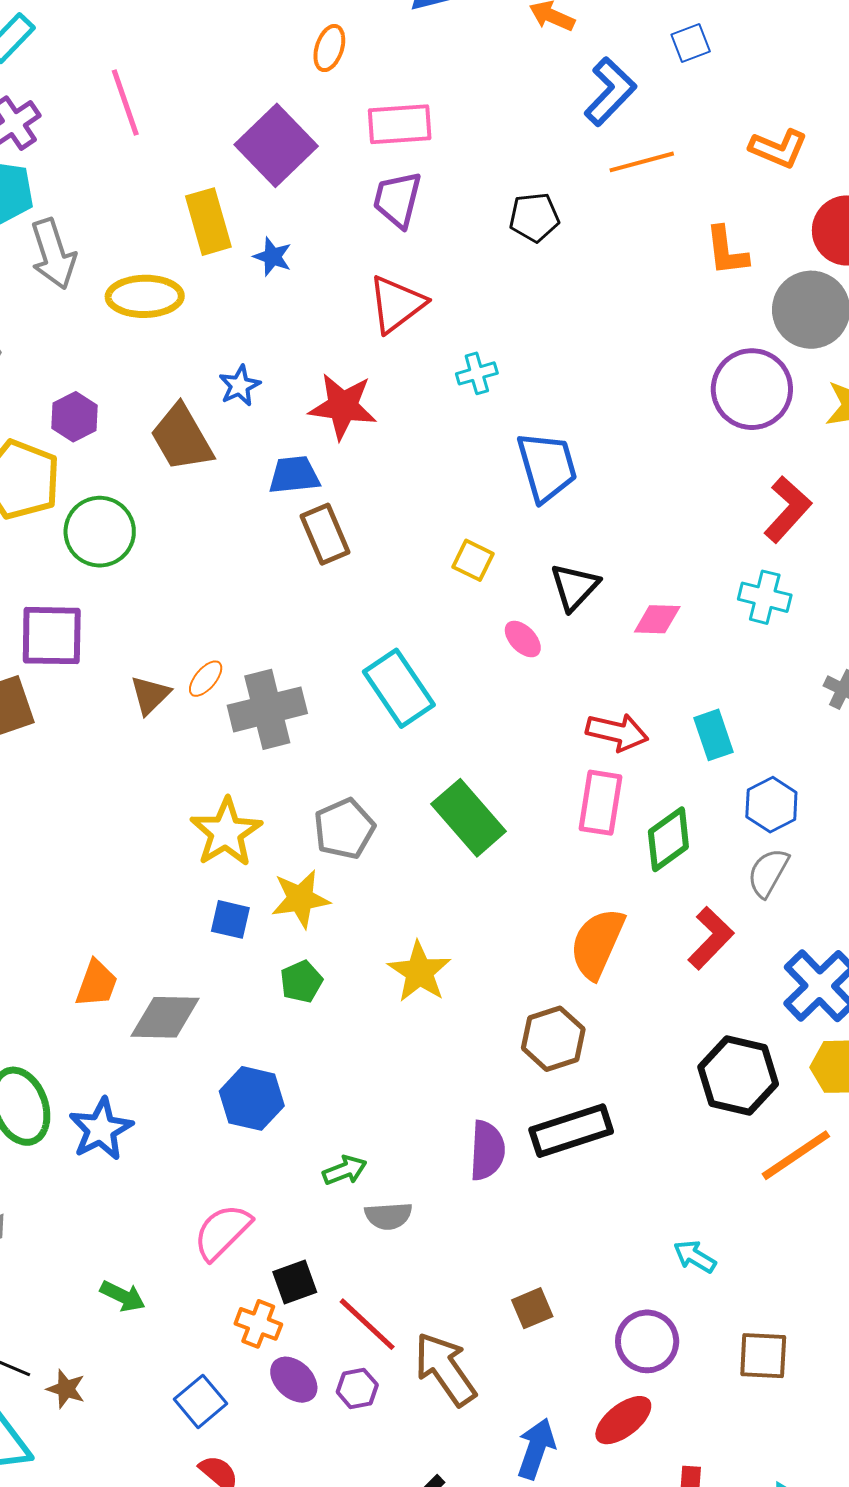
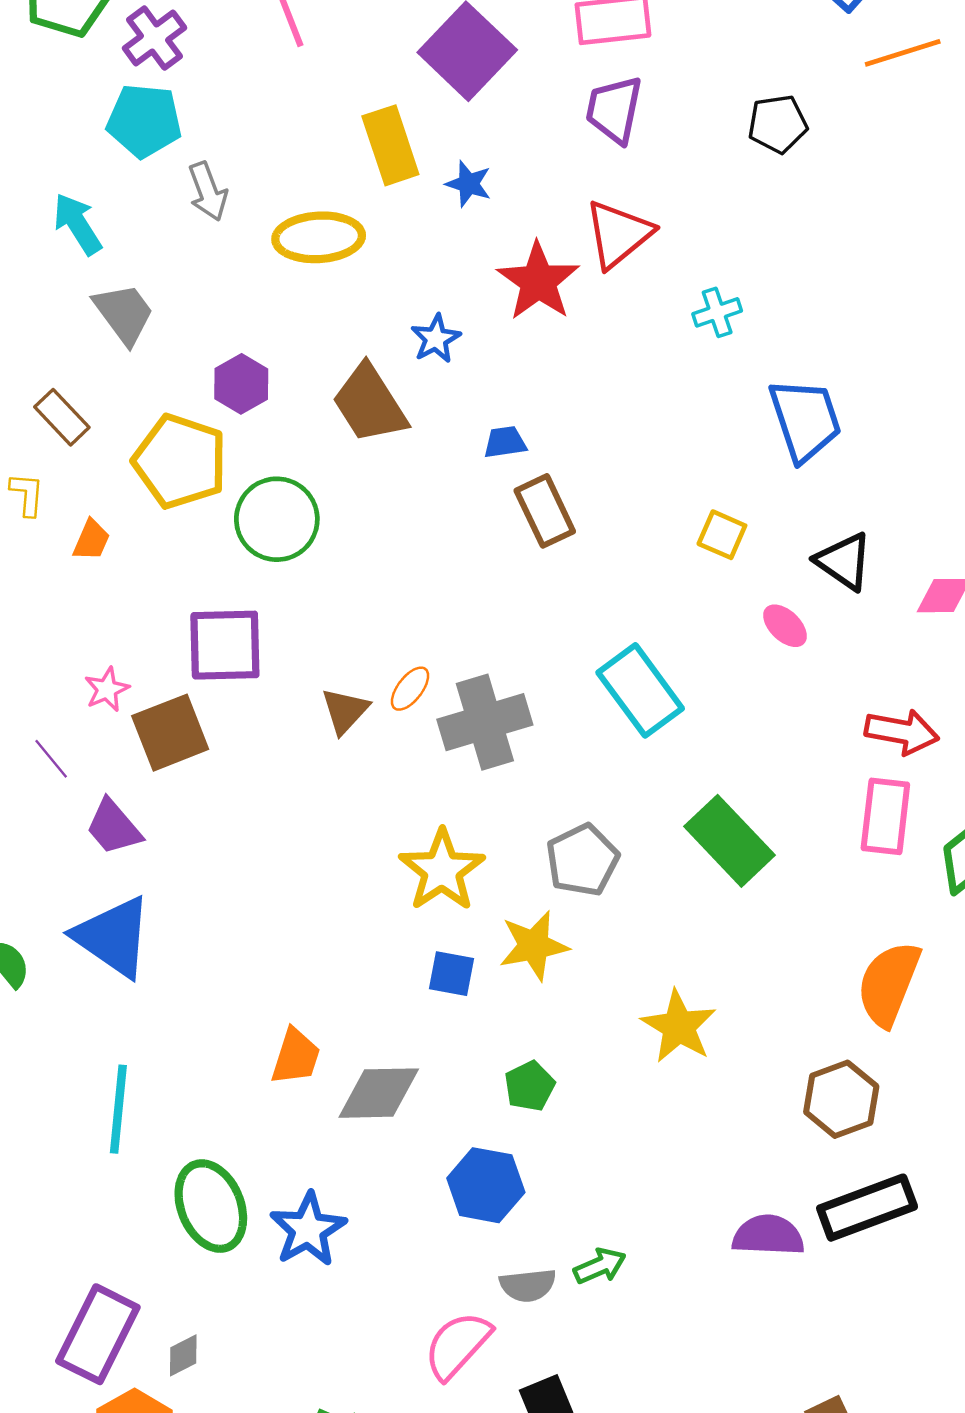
gray arrow: (53, 254) -> (208, 191), size x0.7
red star: (343, 406) -> (538, 281), moved, turned 30
blue trapezoid: (294, 475) -> (505, 442), size x0.7
black triangle: (574, 587) -> (844, 561), turned -36
green pentagon: (301, 982) -> (530, 1086), moved
purple semicircle: (487, 1150) -> (768, 1235), turned -88
gray semicircle: (388, 1216) -> (528, 1285), moved

